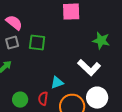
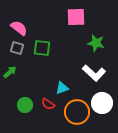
green star: (101, 41) -> (96, 43), moved
gray square: (12, 43) -> (17, 48), turned 32
red semicircle: (43, 99) -> (48, 104), turned -64

